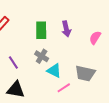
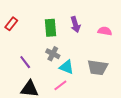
pink semicircle: (95, 38) -> (105, 31), turned 72
pink line: (64, 88) -> (60, 85), moved

